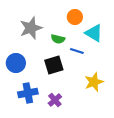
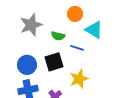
blue circle: (16, 63) -> (27, 65), moved
yellow star: (94, 82) -> (79, 79), moved

